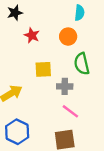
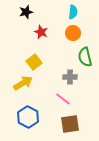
cyan semicircle: (79, 13) -> (73, 12), moved
yellow square: (43, 69) -> (34, 62), moved, turned -35
pink line: (70, 111) -> (63, 99), moved

